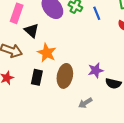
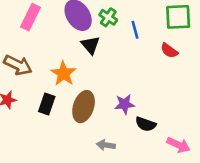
black triangle: (32, 31) -> (90, 45), moved
gray arrow: (85, 103) -> (106, 145), turned 32

